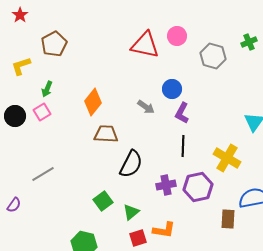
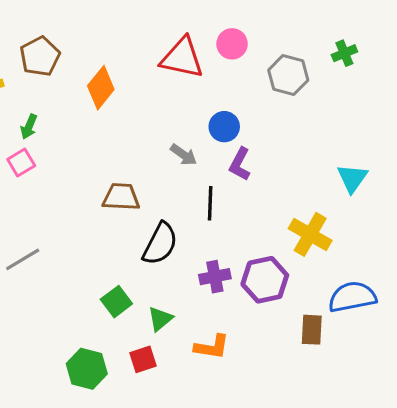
orange diamond: (93, 102) -> (101, 88), moved
black line: (183, 146) -> (210, 203), moved
red square: (138, 238) -> (143, 359), moved

